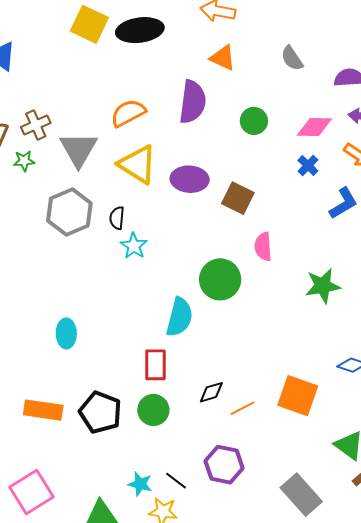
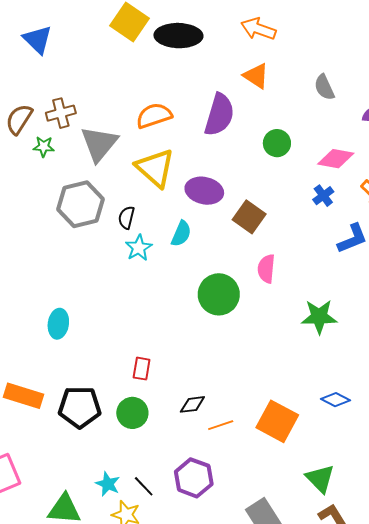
cyan semicircle: (179, 317) -> (181, 234), moved, size x0.7
red rectangle: (155, 365) -> (142, 369), size x0.7
black pentagon: (100, 412) -> (80, 407), turned -30

